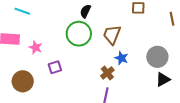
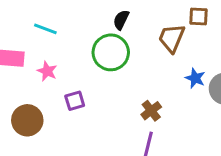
cyan line: (22, 11) -> (45, 29), moved
brown trapezoid: (112, 35) -> (172, 38), moved
blue star: (121, 58) -> (195, 78), moved

